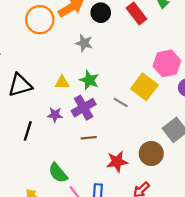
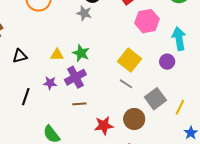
gray star: (84, 43) -> (84, 13), moved
pink hexagon: (167, 63) -> (147, 21), moved
black triangle: (20, 85) -> (20, 56), size x0.7
gray line: (121, 102) -> (126, 84), moved

